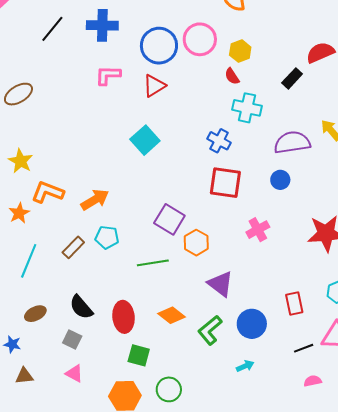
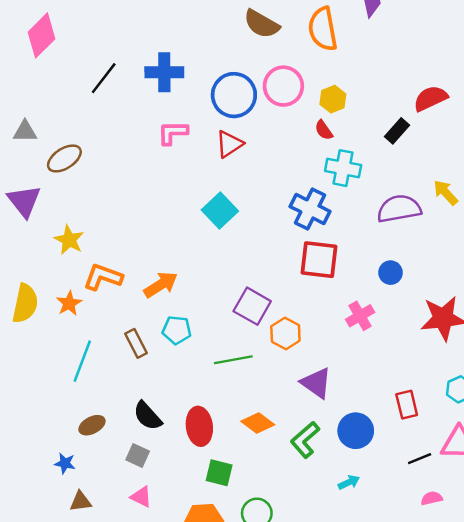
blue cross: (219, 141) -> (310, 209), size x1.4
blue circle: (280, 180) -> (390, 273), moved
brown rectangle: (73, 247) -> (136, 343), turned -70

